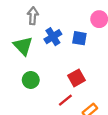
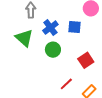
red square: (77, 78) -> (86, 60), moved
green circle: (31, 80) -> (53, 50), moved

